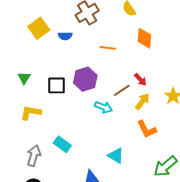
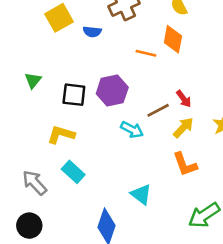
orange diamond: (144, 38) -> (173, 39), moved
yellow L-shape: (31, 113) -> (61, 134), moved
gray arrow: (34, 156) -> (35, 183), turned -65

